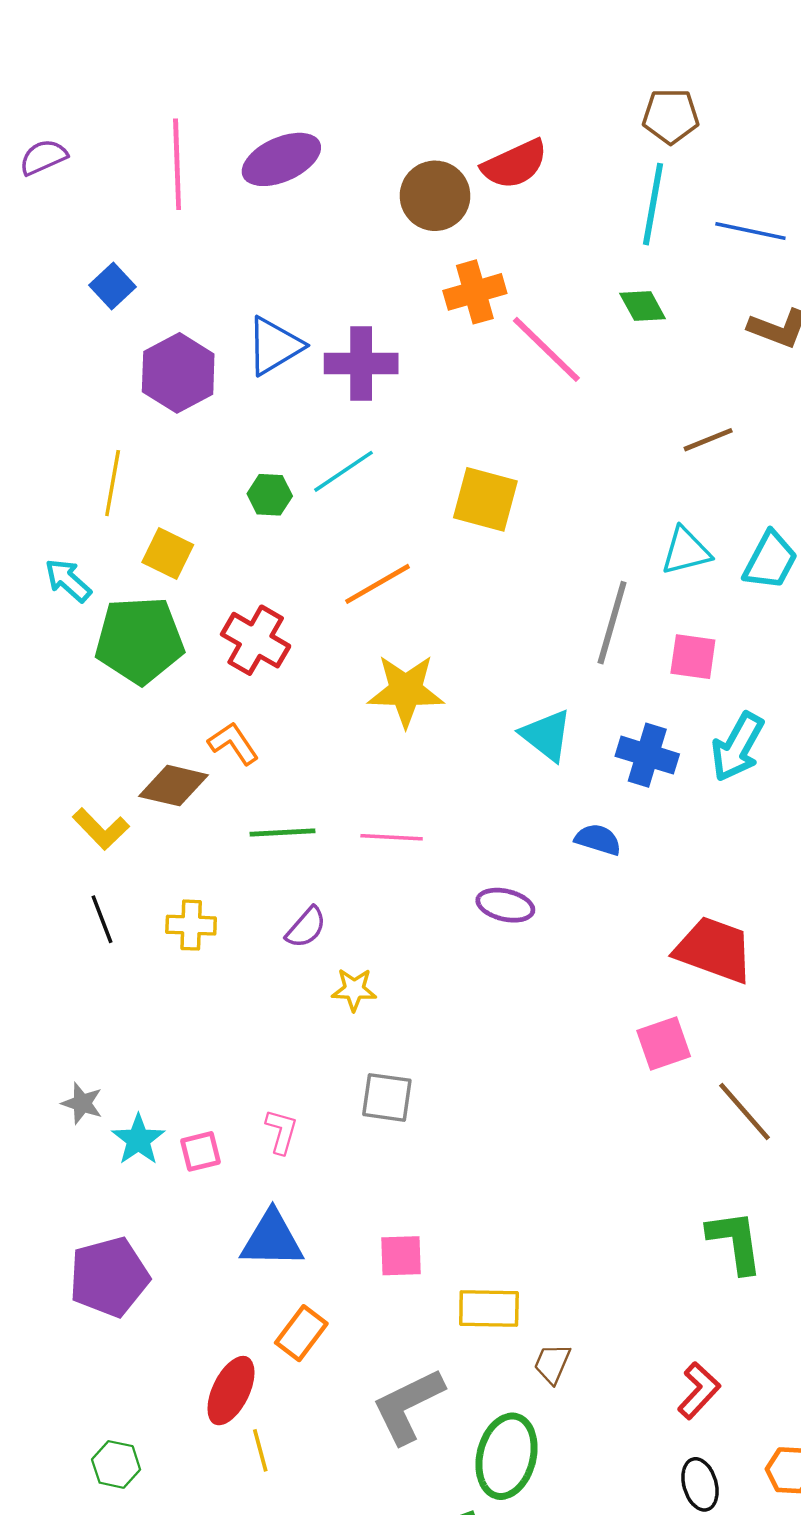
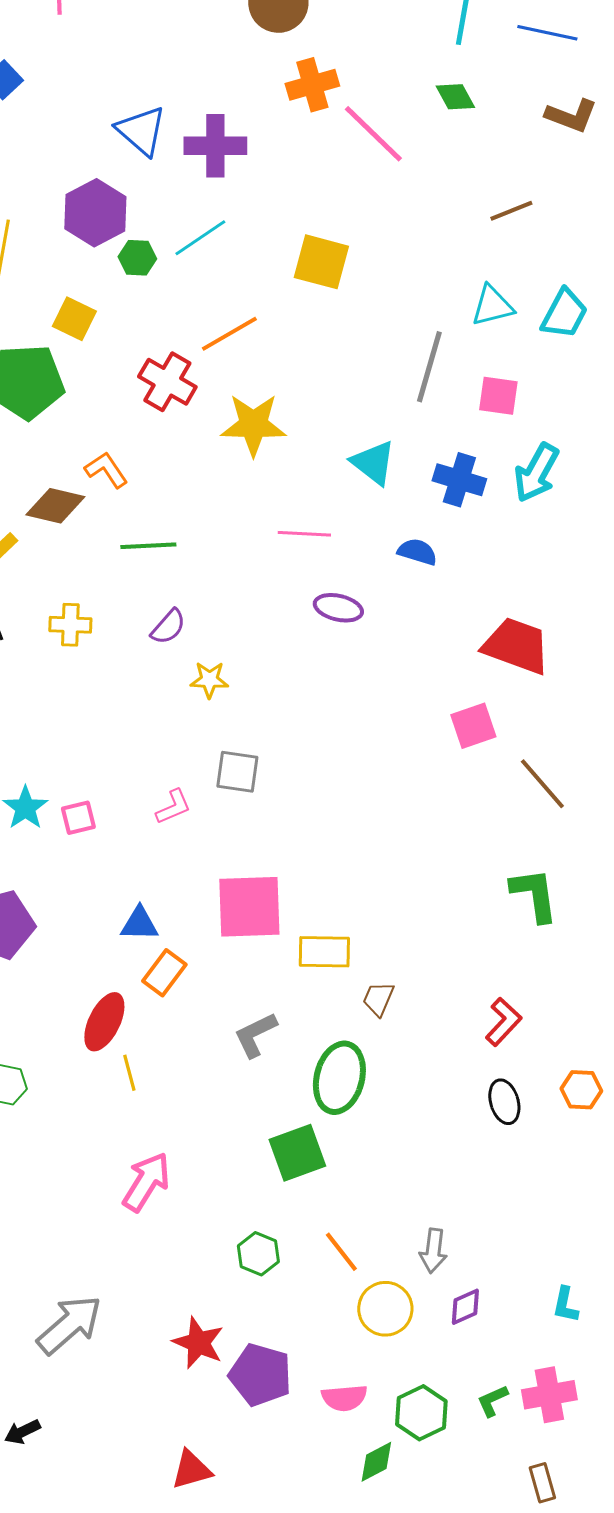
blue triangle: (274, 346) -> (141, 131), turned -48
purple hexagon: (178, 373) -> (95, 213), moved
yellow square: (168, 553) -> (74, 319), moved
red cross: (256, 640) -> (167, 382), moved
pink line: (392, 837) -> (304, 534), moved
pink L-shape: (281, 1131) -> (173, 807), moved, turned 51
blue triangle: (272, 1239) -> (139, 924), moved, size x0.7
pink square: (401, 1256) -> (249, 907), size x1.8
gray L-shape: (408, 1406) -> (255, 1035), size x0.7

